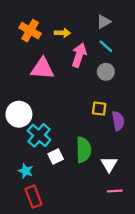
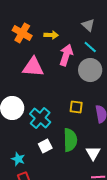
gray triangle: (104, 22) -> (88, 25), turned -48
gray circle: (106, 72) -> (90, 70), size x1.5
yellow square: (99, 109) -> (76, 107), moved
cyan cross: (39, 135) -> (40, 118), moved

